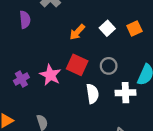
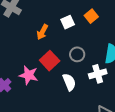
white square: (107, 28) -> (68, 22), turned 32
red square: (77, 65) -> (50, 61), turned 36

